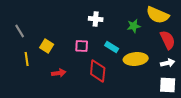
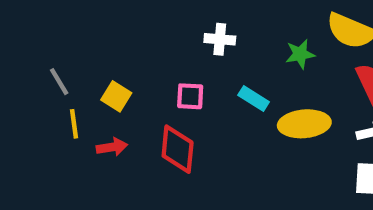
gray line: (20, 31) -> (59, 82), moved
red diamond: (98, 71) -> (178, 149), moved
red arrow: (59, 73) -> (112, 147), moved

